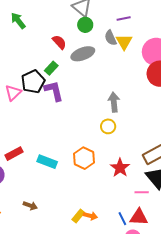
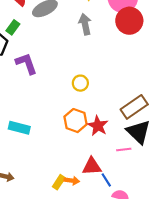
purple L-shape: (54, 91) -> (26, 64), moved
gray arrow: (114, 102) -> (85, 24), moved
orange hexagon: (84, 158) -> (75, 121), moved
red triangle: (139, 217) -> (92, 166), moved

